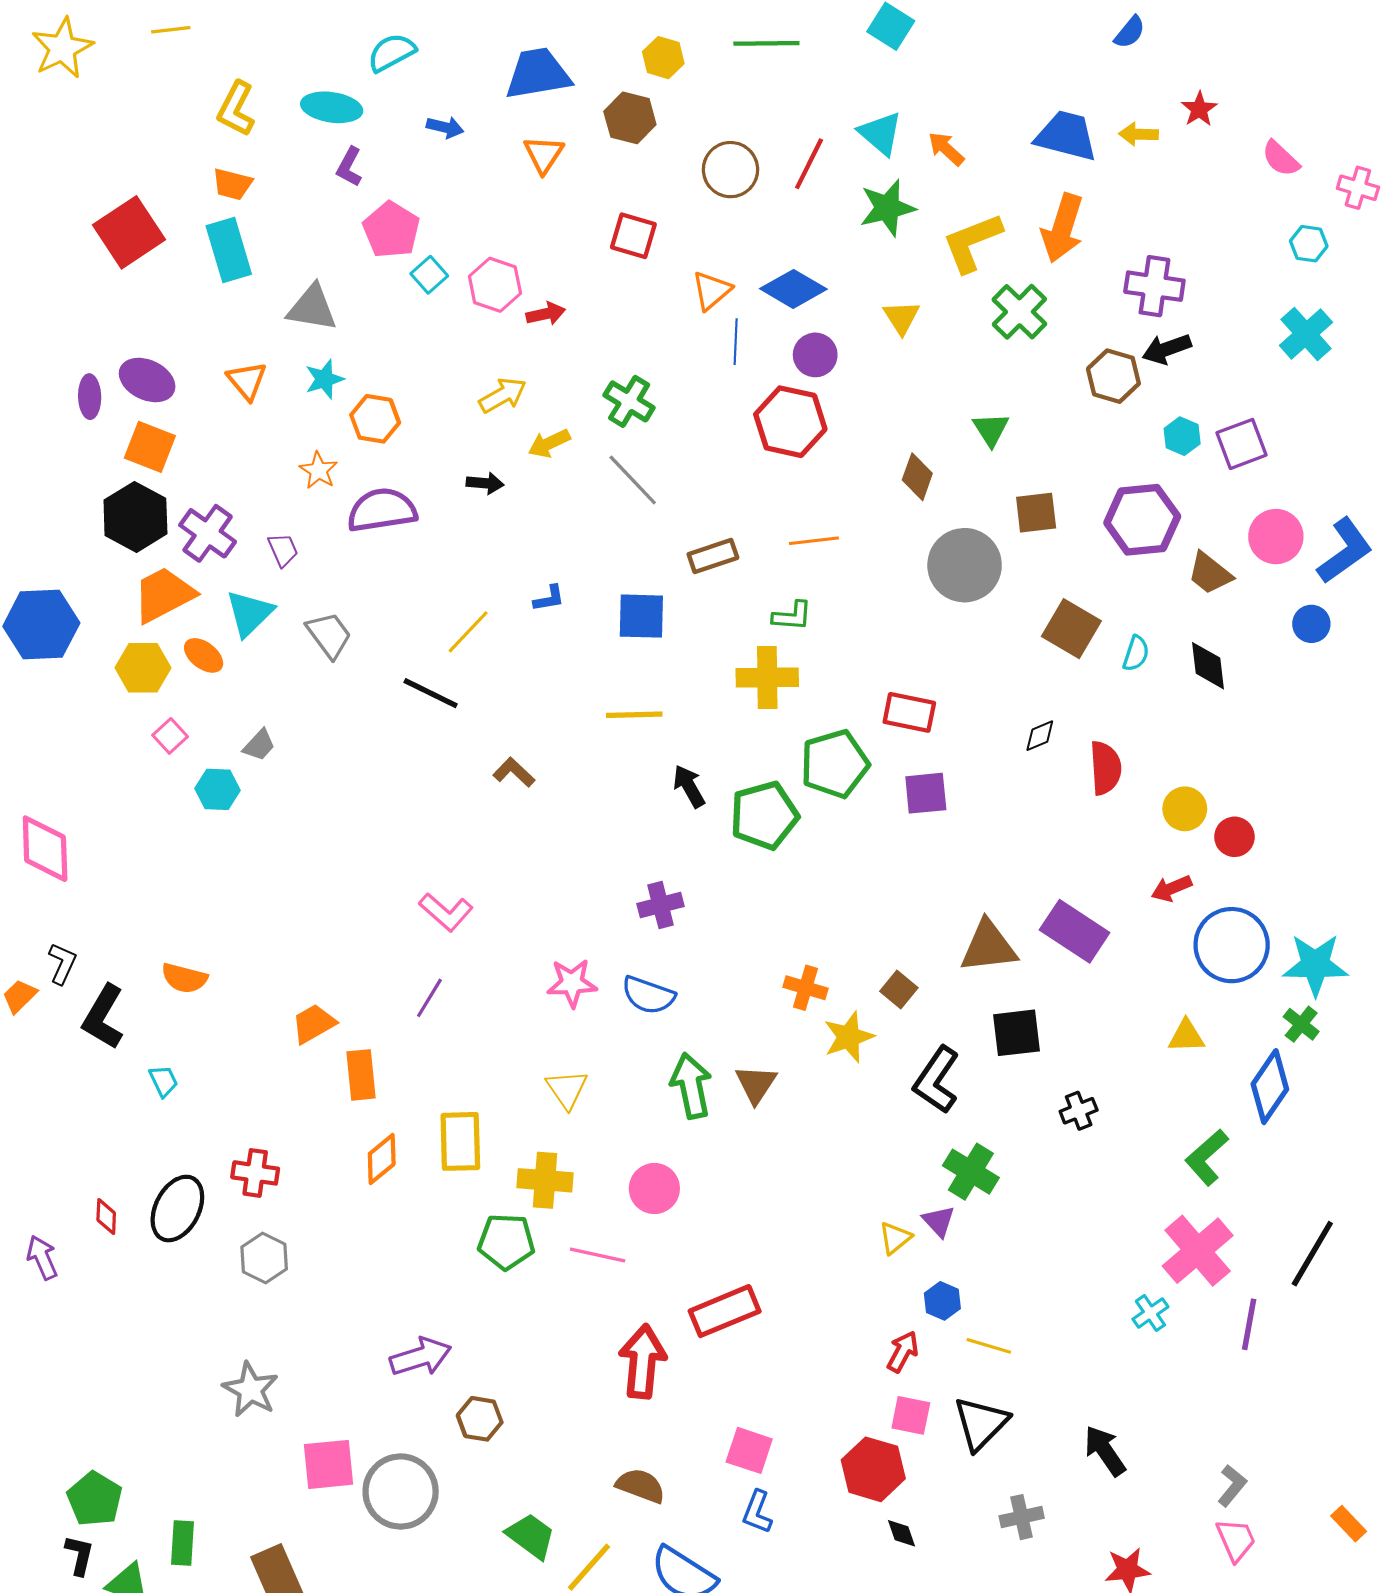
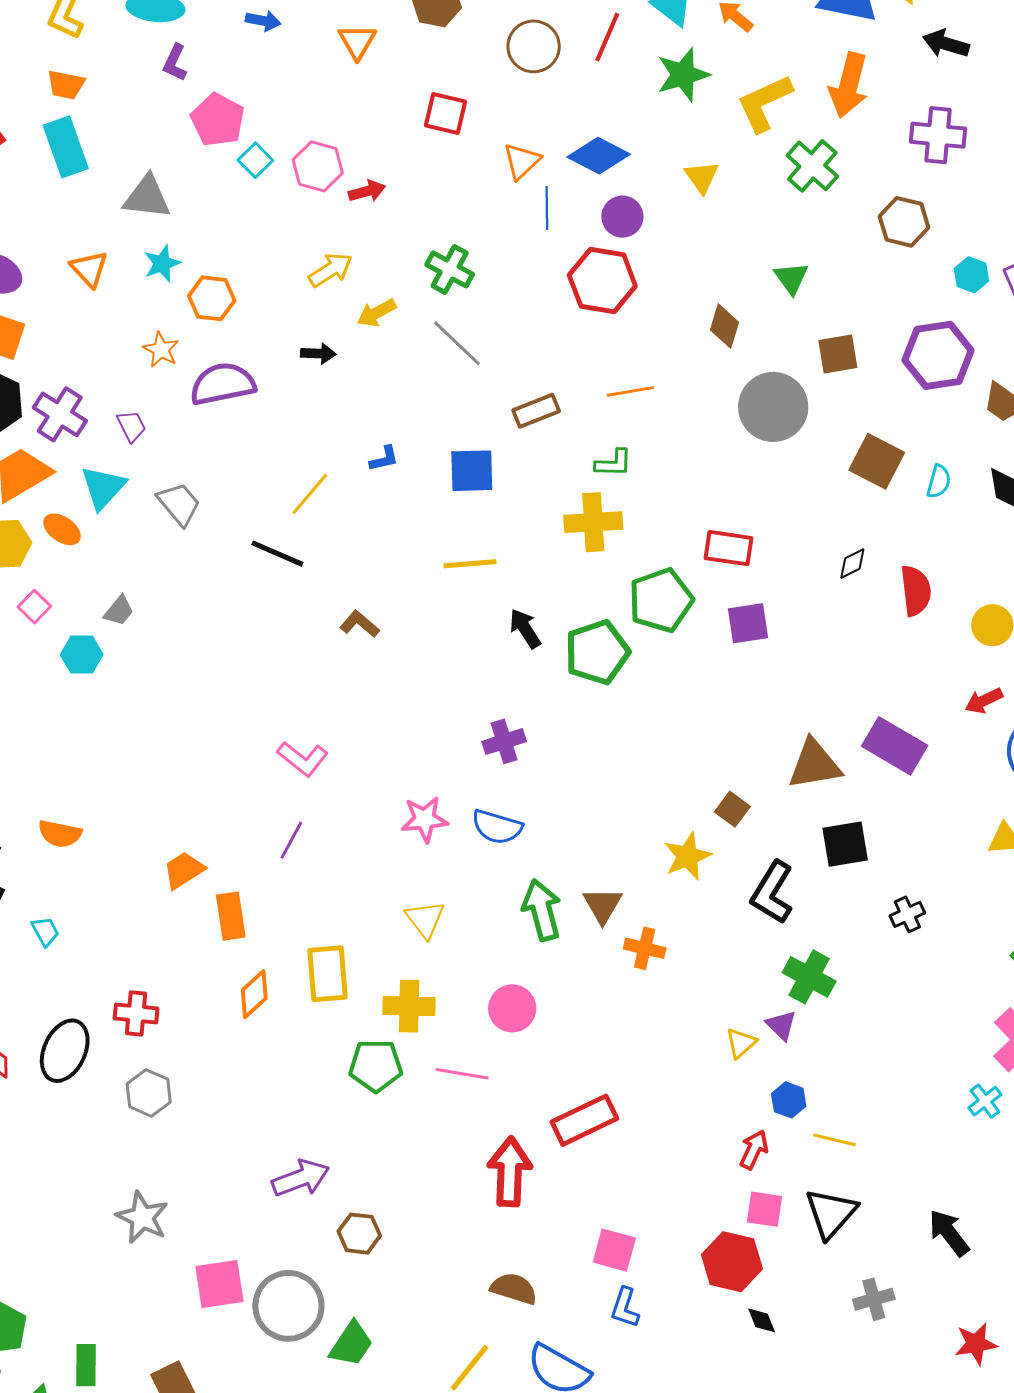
black arrow: (1167, 349) -> (946, 44), moved, turned 39
orange cross: (805, 988) -> (645, 948), moved
green trapezoid: (531, 1536) -> (351, 1344), moved, turned 90

